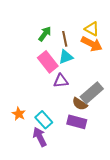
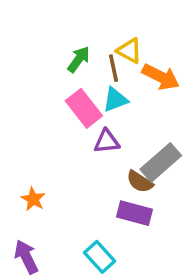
yellow triangle: (92, 29) -> (129, 51), moved
cyan rectangle: (44, 120) -> (100, 257), moved
purple arrow: (40, 137) -> (26, 257), moved

